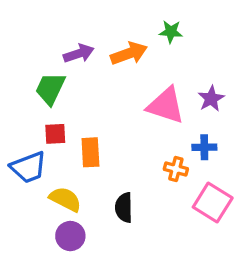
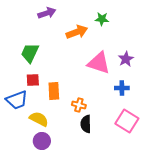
purple arrow: (79, 53) -> (47, 13), moved
orange cross: (176, 169) -> (79, 105), moved
black semicircle: (124, 208) -> (86, 124), moved

